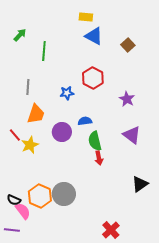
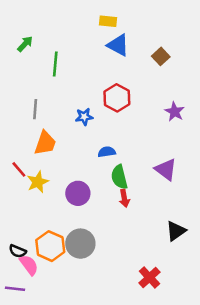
purple star: (127, 99) -> (175, 112), moved
purple circle: (62, 132) -> (78, 193), moved
red cross: (111, 230) -> (149, 277), moved

